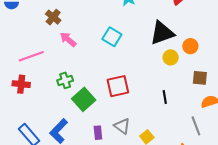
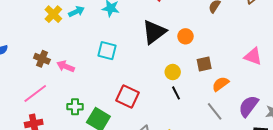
brown cross: (53, 17) -> (42, 59), moved
yellow circle: (171, 57) -> (173, 72), moved
green cross: (65, 80) -> (75, 107), turned 35
red square: (118, 86) -> (128, 96), turned -35

